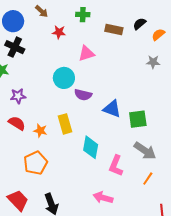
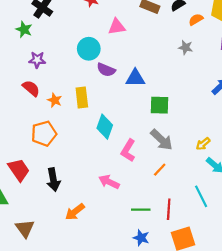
blue triangle: (112, 109) -> (135, 78), moved, turned -30

